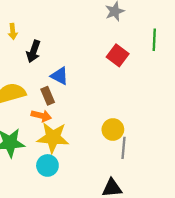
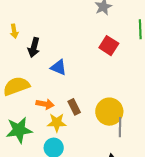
brown rectangle: (48, 96) -> (74, 107), moved
yellow circle: (113, 130) -> (109, 112), size x1.4
yellow star: (53, 138) -> (57, 123), size x0.7

